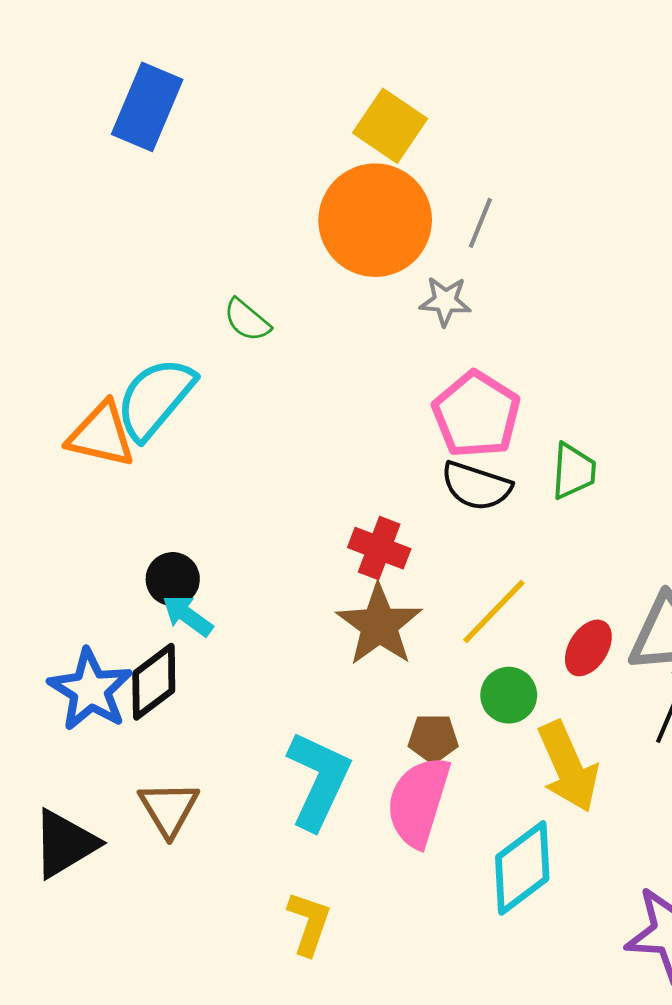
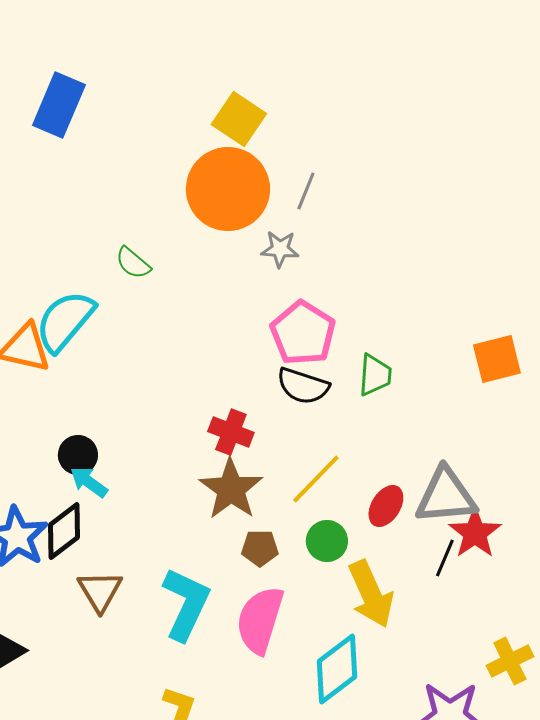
brown pentagon: (433, 738) -> (260, 548), moved
brown triangle: (169, 809) -> (100, 591), moved

